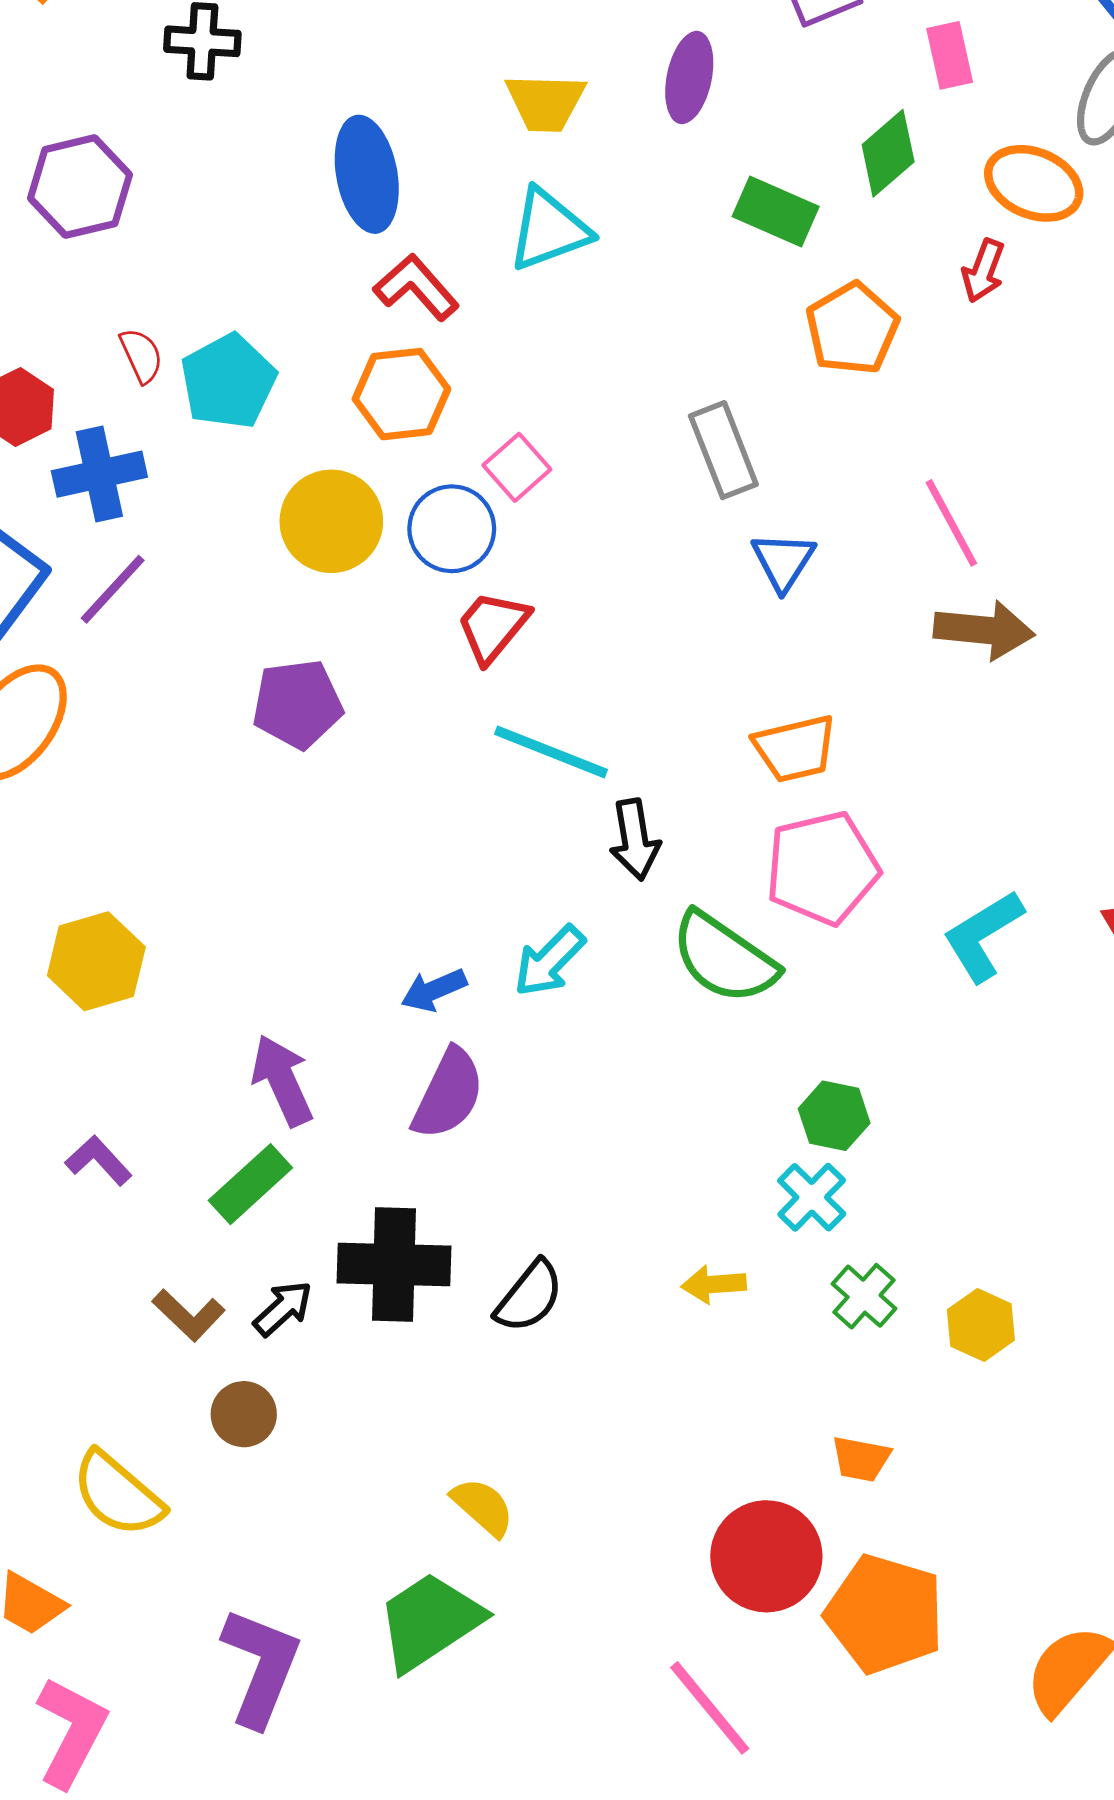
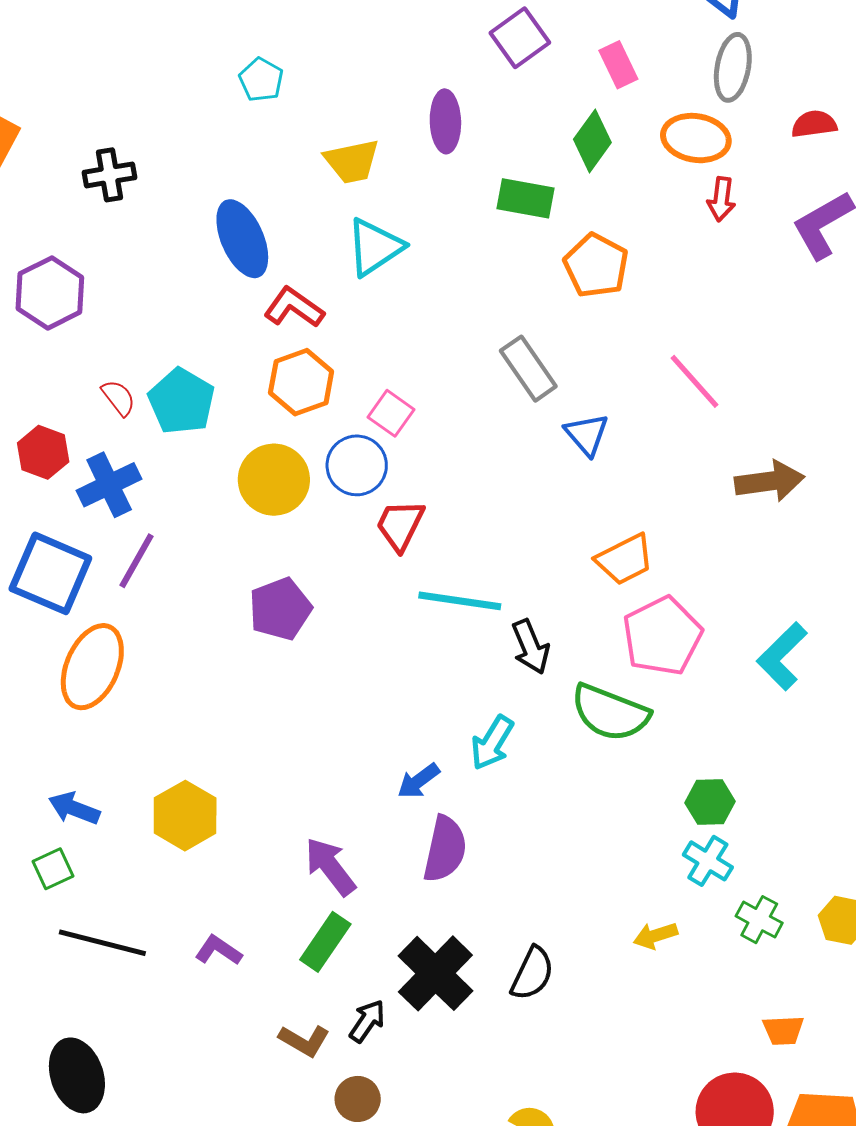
red arrow: (983, 271) -> (721, 199), moved
brown arrow: (984, 630) -> (770, 481), moved
black cross: (394, 1264) -> (435, 973), turned -34

